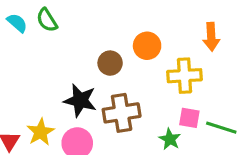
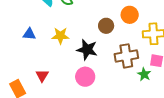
brown cross: (122, 113) -> (126, 56), moved
yellow star: (41, 132) -> (60, 36), moved, turned 30

